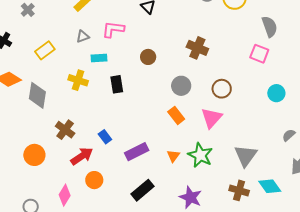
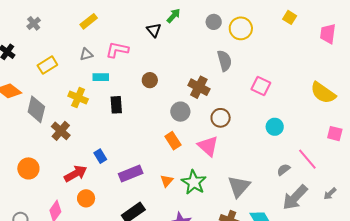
gray semicircle: (270, 27) -> (224, 61), moved
brown cross: (197, 48) -> (199, 87), moved
pink triangle: (212, 118) -> (208, 146), turned -35
brown cross: (65, 130) -> (61, 131), moved

